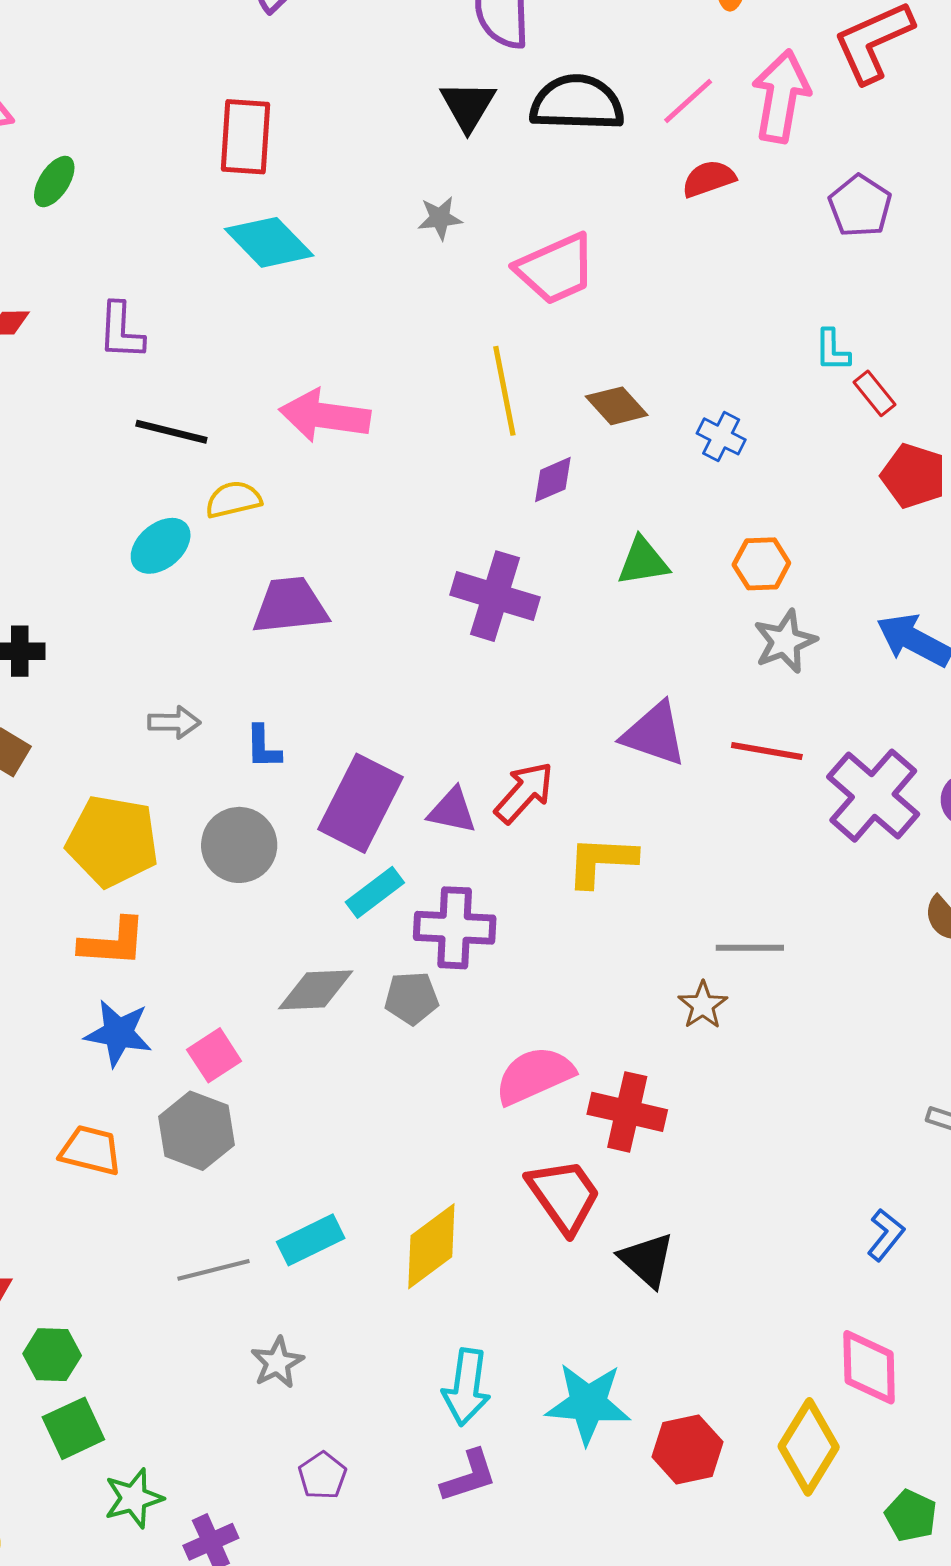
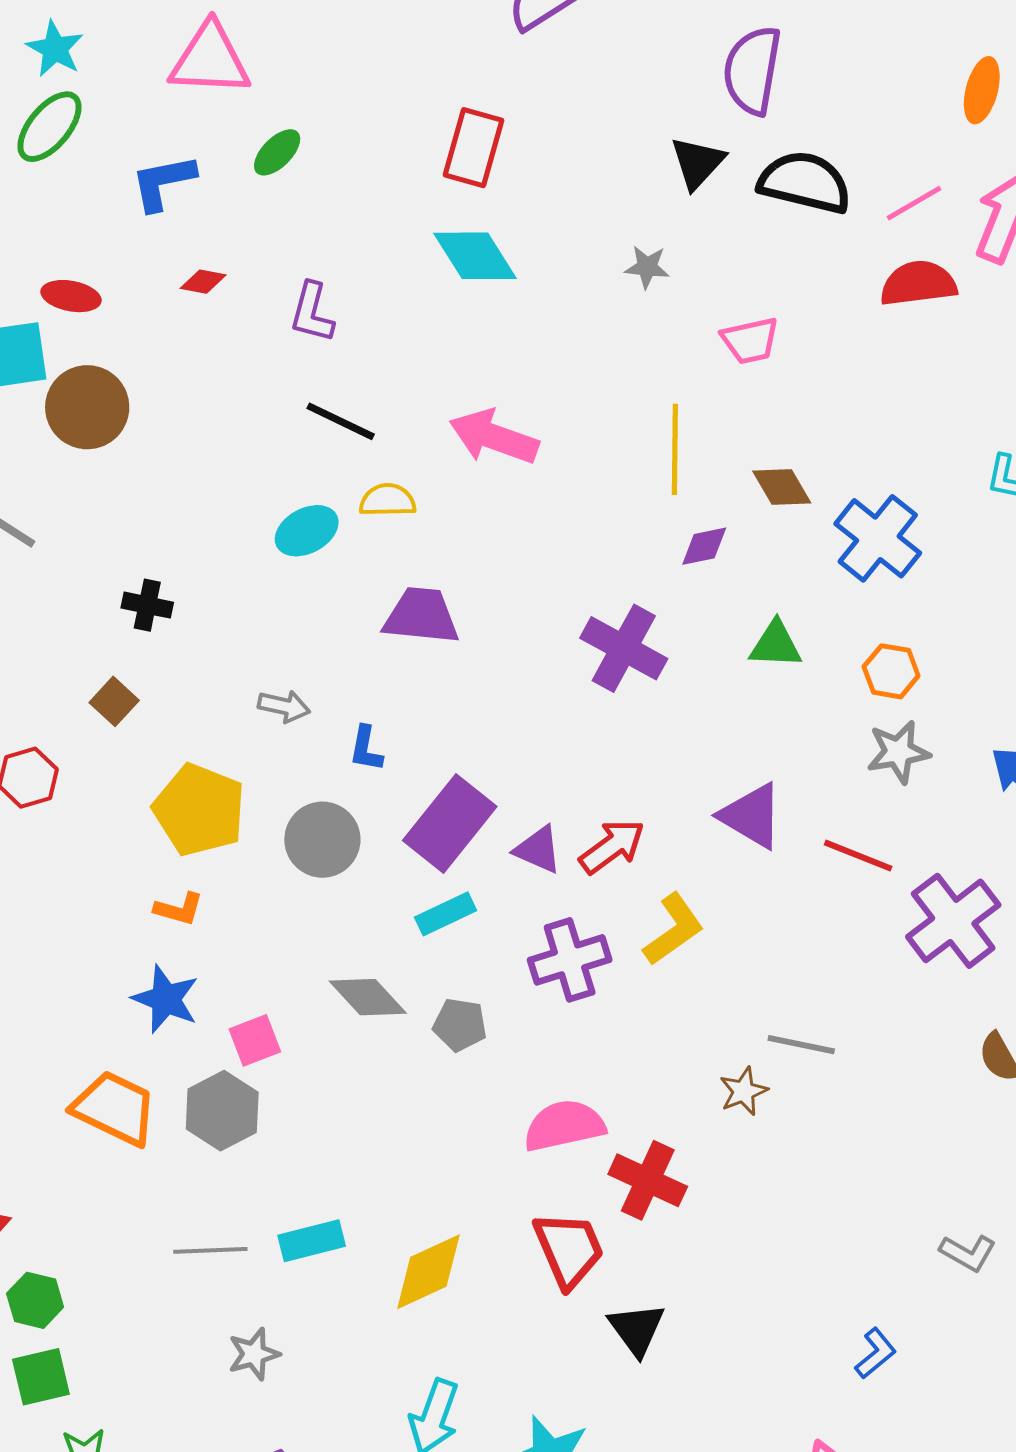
red semicircle: (709, 179) -> (918, 283), size x1.4
pink trapezoid: (556, 269) -> (750, 340), size x0.7
blue cross: (721, 436) -> (878, 538), size x1.8
yellow L-shape: (601, 861) -> (674, 929), turned 130
purple cross: (455, 928) -> (570, 960), moved, turned -32
orange L-shape: (113, 942) -> (179, 909), size x0.7
gray diamond: (316, 990) -> (368, 997), turned 38
orange trapezoid: (91, 1150) -> (115, 1108), size x1.4

